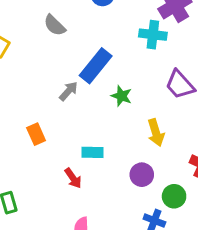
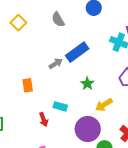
green star: (121, 96) -> (87, 84), moved
yellow arrow: (156, 133) -> (104, 105), turned 60
purple circle: (142, 175) -> (88, 129), size x1.6

